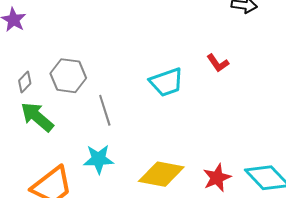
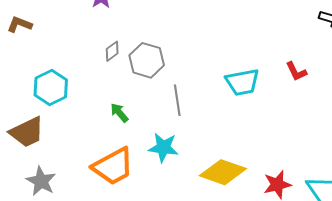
gray diamond: (25, 82) -> (112, 51), moved
green arrow: (37, 117) -> (119, 113), moved, size x0.6

